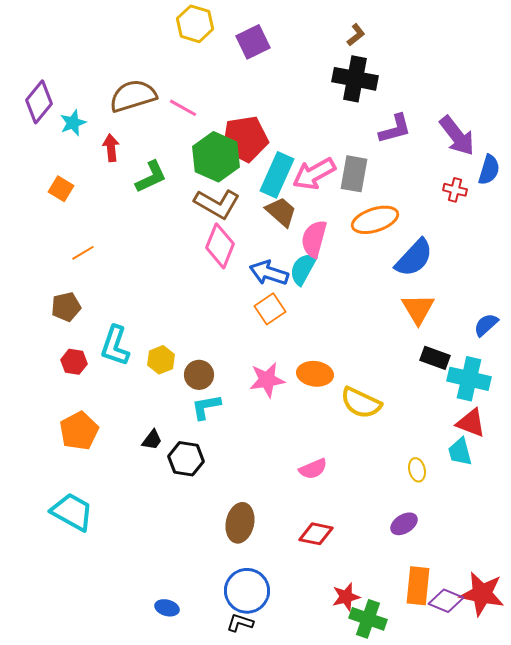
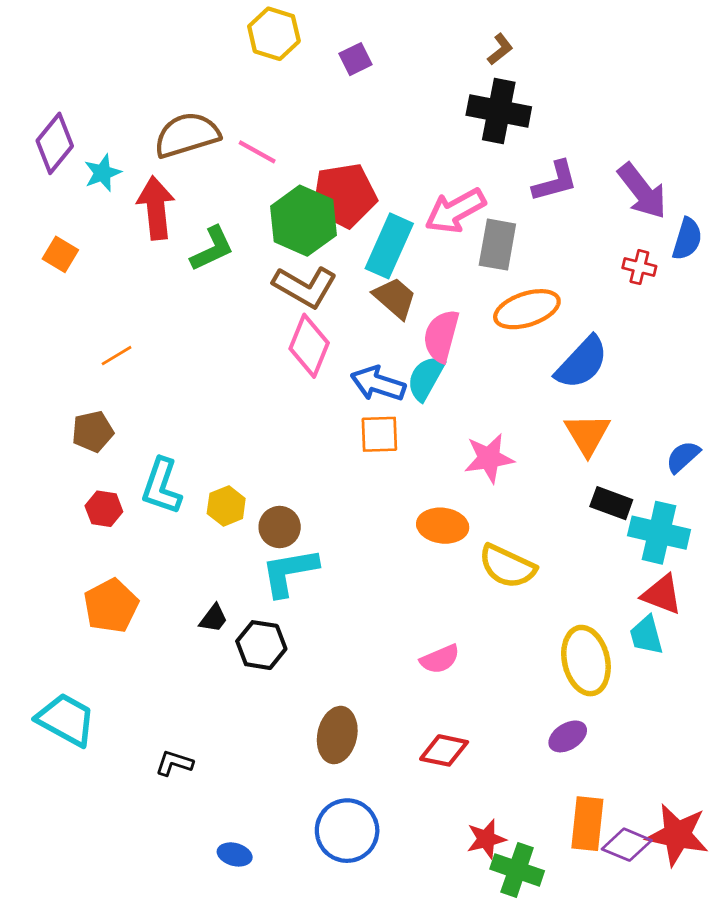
purple square: (253, 42) -> (355, 59), size x0.7
red arrow: (111, 148) -> (156, 208), size x1.6
pink arrow: (314, 174) -> (455, 211), moved
orange square: (61, 189) -> (60, 254), moved
orange square: (270, 309) -> (379, 434), turned 32
pink star: (267, 380) -> (489, 458), moved
cyan L-shape: (206, 407) -> (289, 572), size x1.4
yellow ellipse: (417, 470) -> (586, 661), size x2.0
cyan trapezoid: (72, 512) -> (66, 720), moved
black L-shape: (240, 623) -> (174, 763), moved

